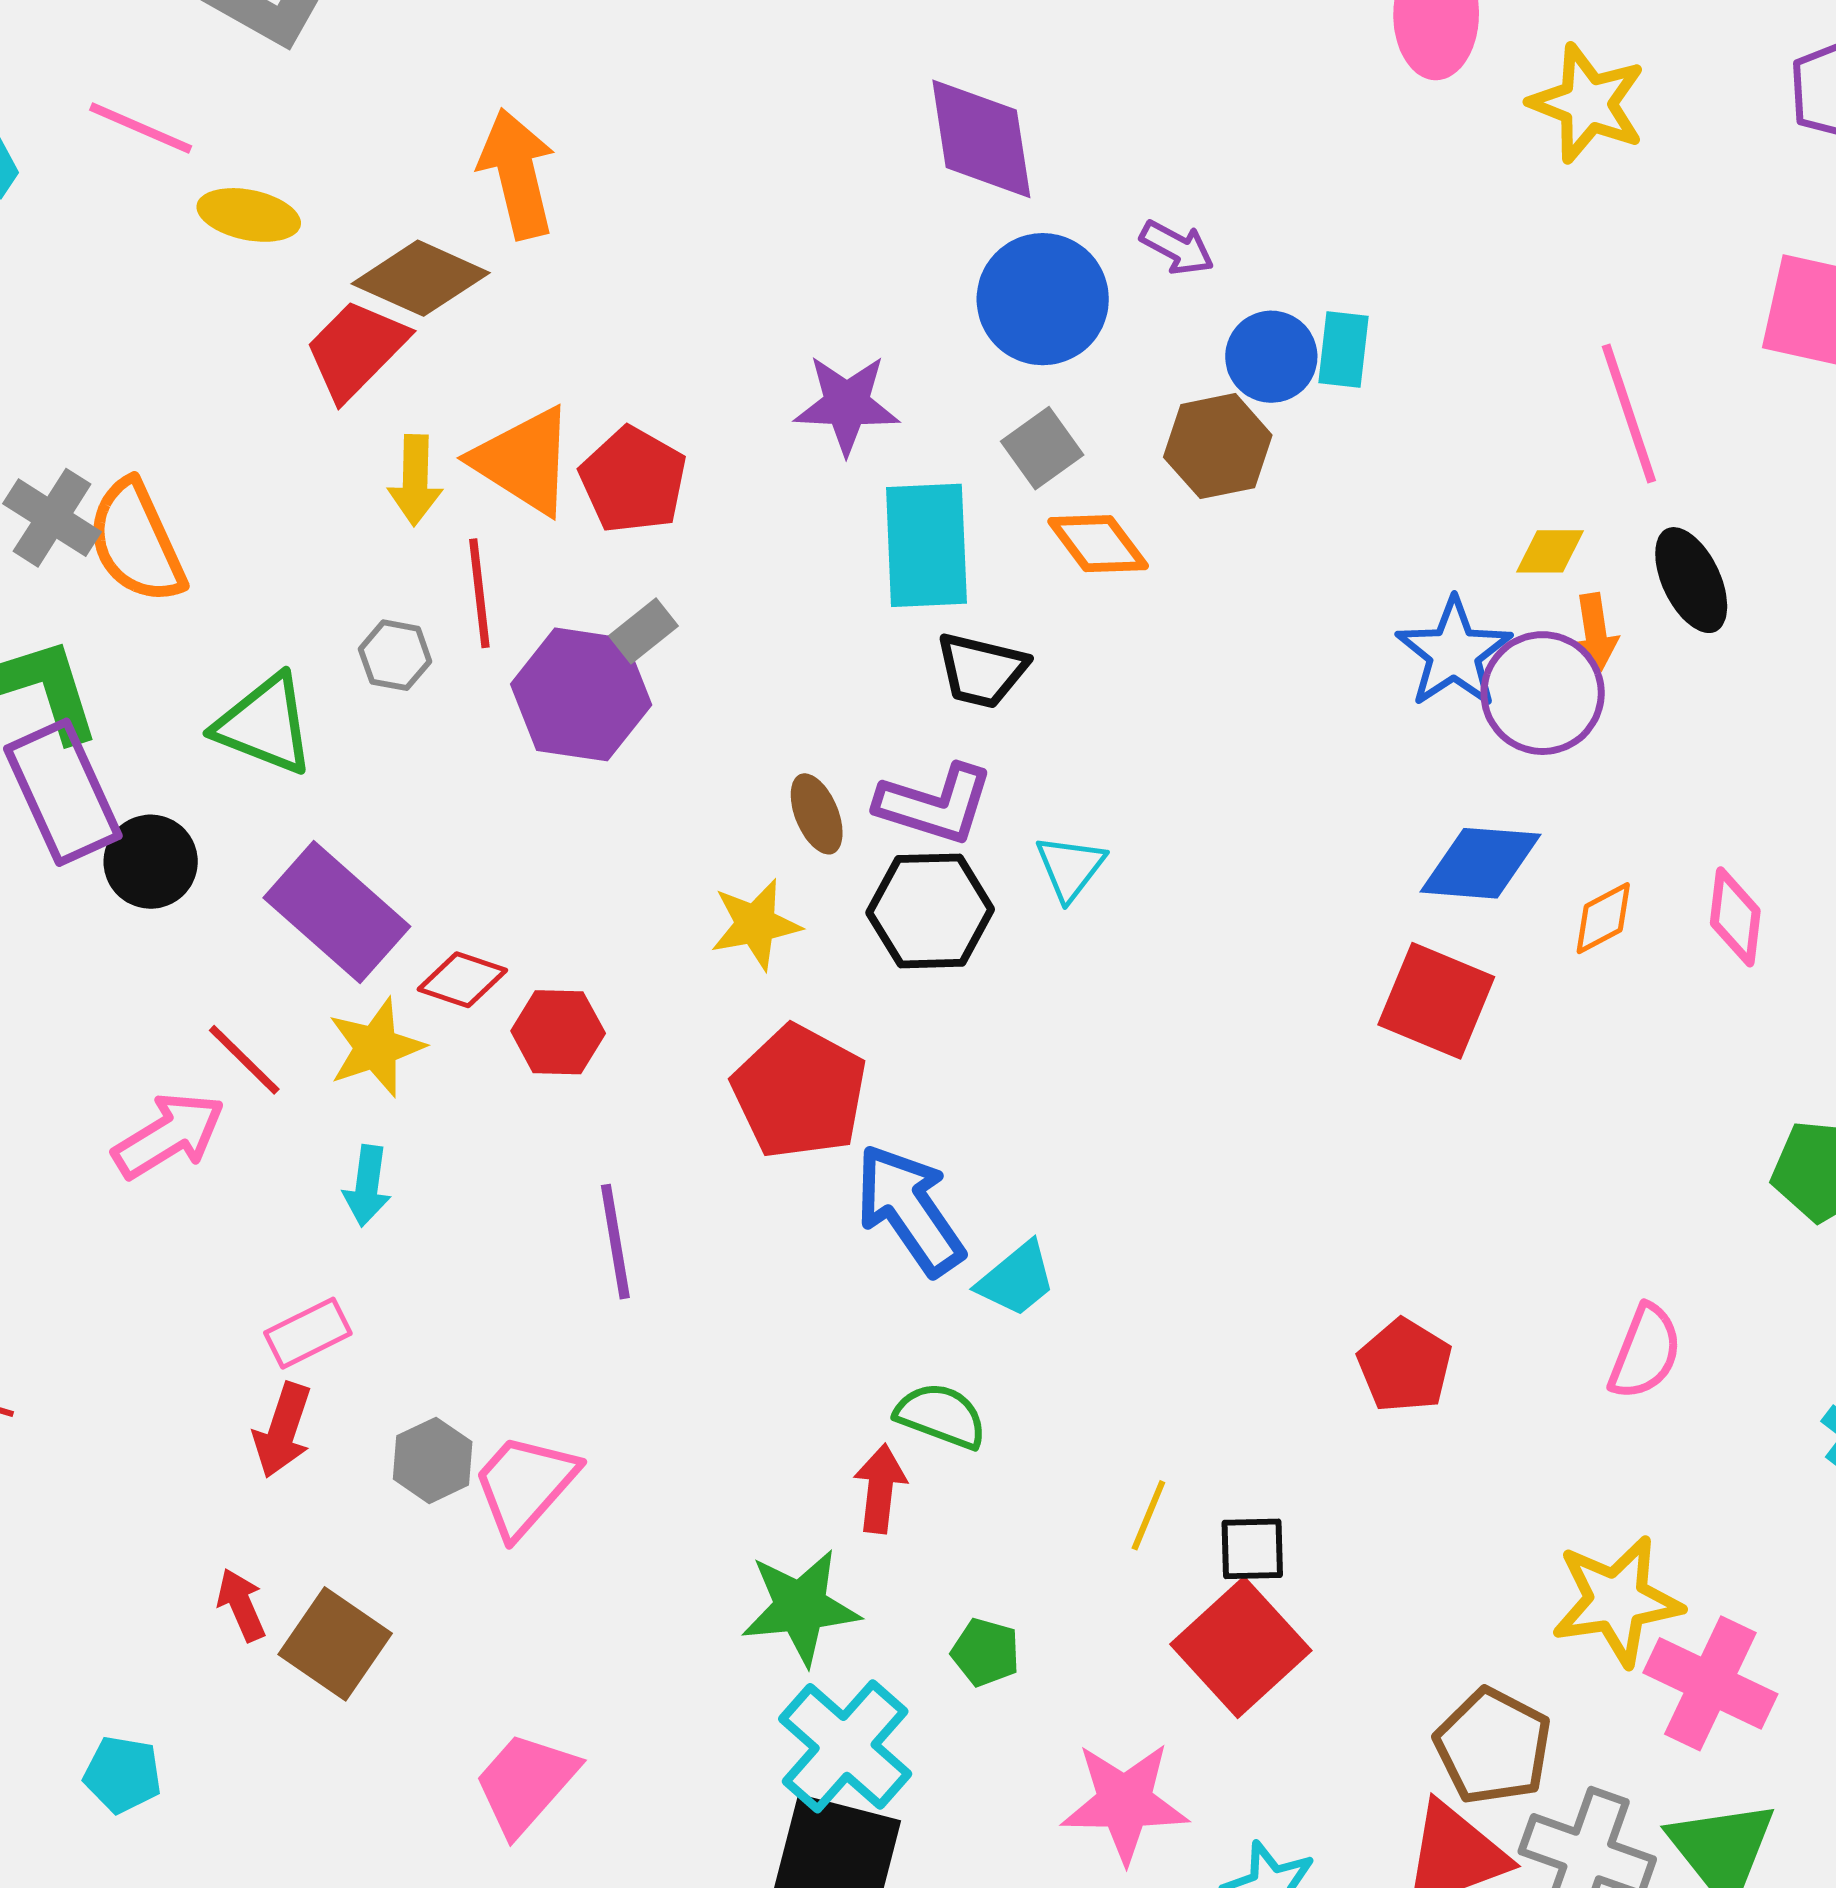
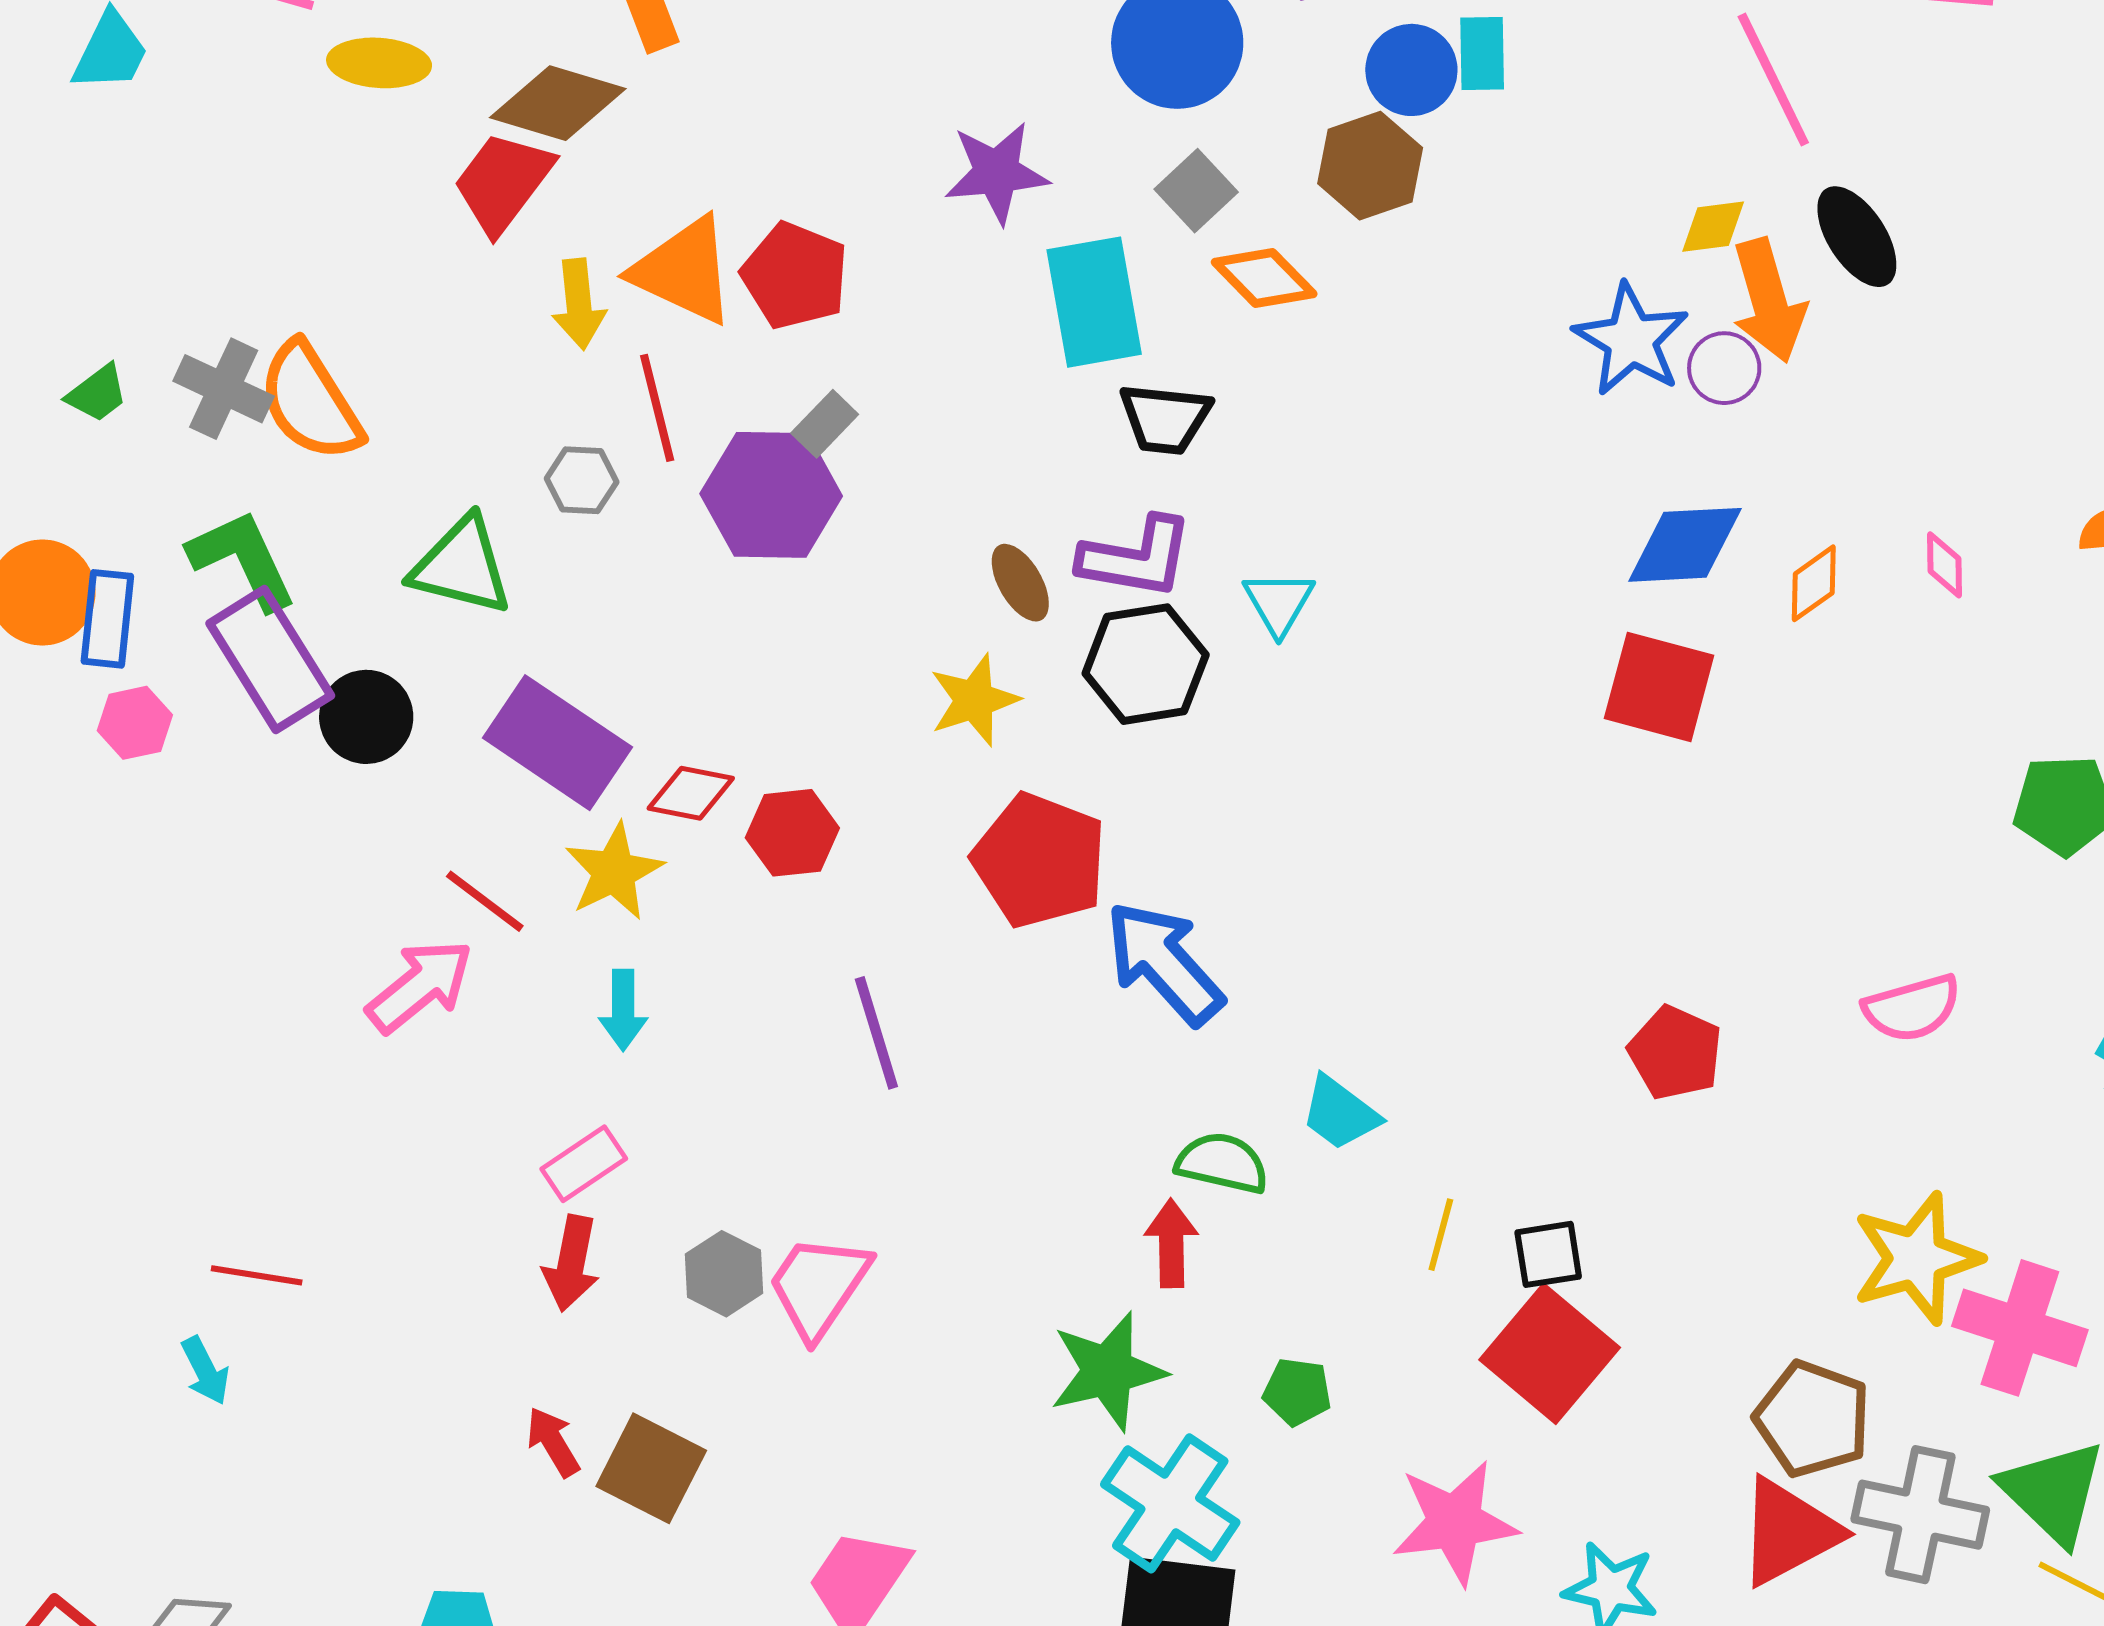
orange arrow: (1595, 632) -> (1769, 301), size x1.6
purple circle: (1543, 693) -> (1724, 368), size x0.6
pink diamond: (1735, 917) -> (1944, 565), size x0.7
cyan trapezoid: (1017, 1279) -> (1340, 1113), moved, turned 84
pink semicircle: (1645, 1352) -> (1912, 1008), turned 60

